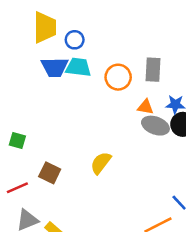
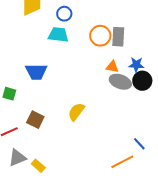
blue circle: (75, 40) -> (64, 14), moved
blue trapezoid: (55, 67) -> (36, 72), moved
orange circle: (118, 77) -> (100, 36), moved

